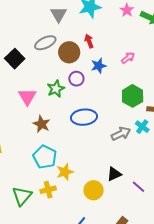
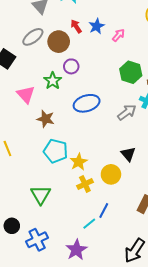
blue star: (99, 66) -> (97, 26), moved
black triangle: (114, 174) -> (128, 154), turned -35
yellow cross: (48, 190) -> (85, 184), moved

